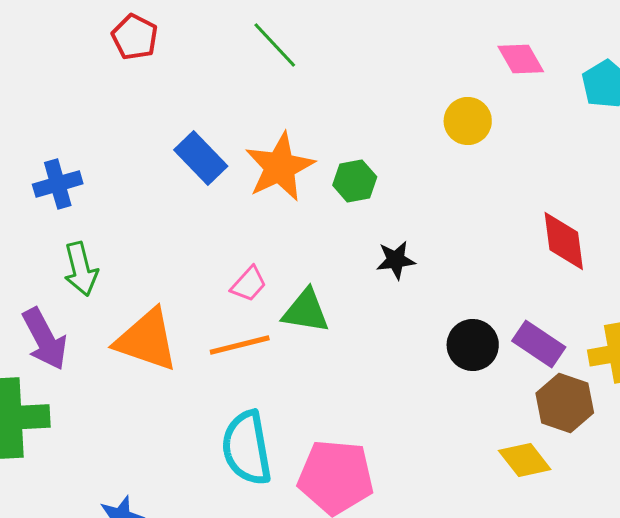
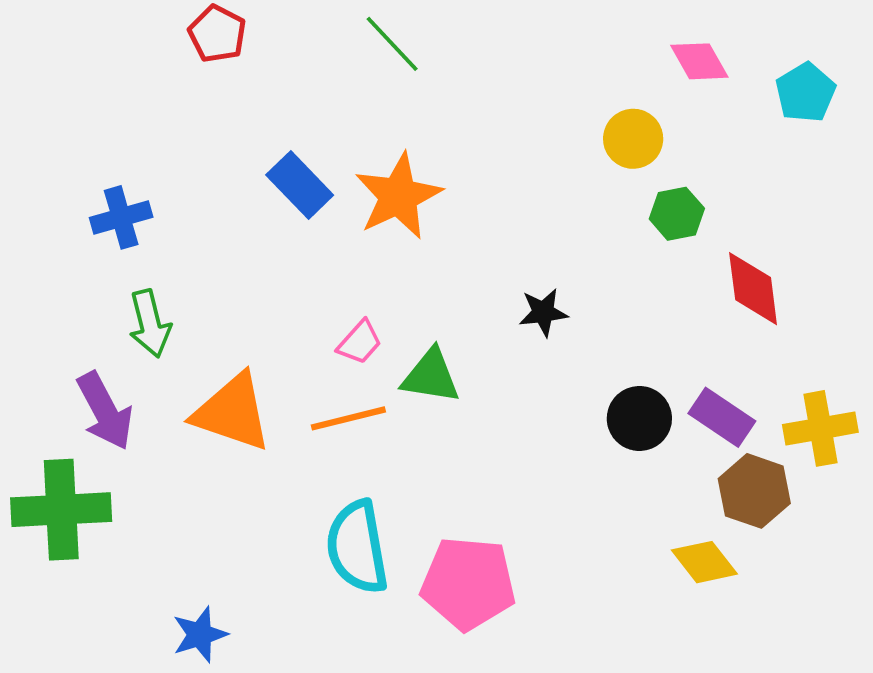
green hexagon: (355, 181) -> (677, 214), moved

